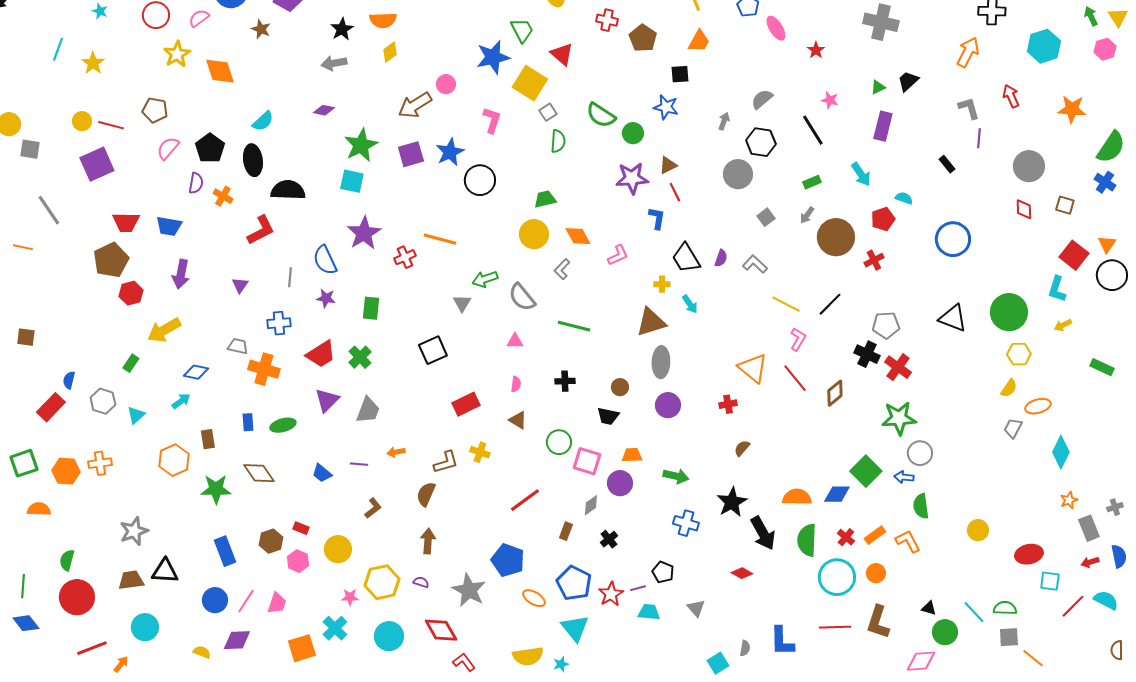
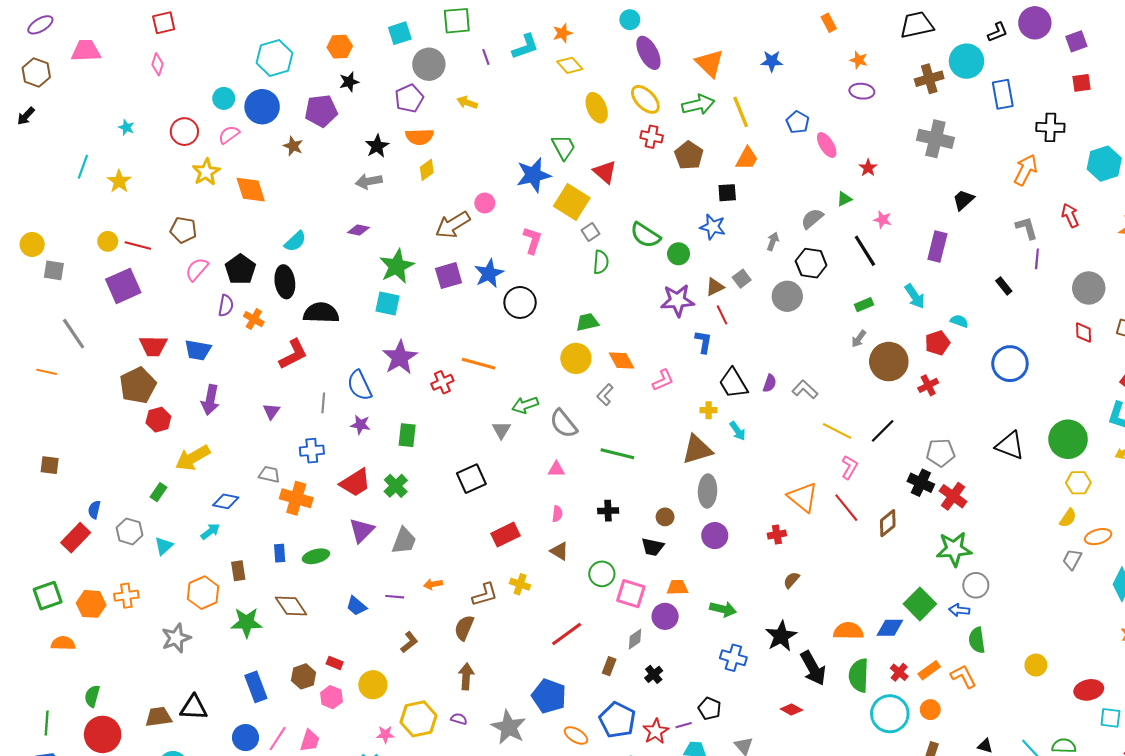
green triangle: (878, 87) -> (844, 199), moved
gray square: (766, 217) -> (742, 279), moved
gray star: (134, 531) -> (176, 638), moved

